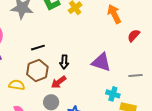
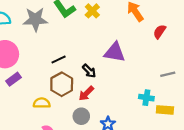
black arrow: (64, 62) -> (89, 71), turned -40
purple triangle: (101, 62) -> (115, 52), moved

